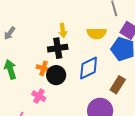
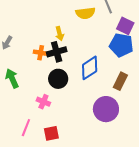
yellow semicircle: (97, 33) -> (85, 13), moved
orange cross: (43, 68) -> (41, 53), moved

